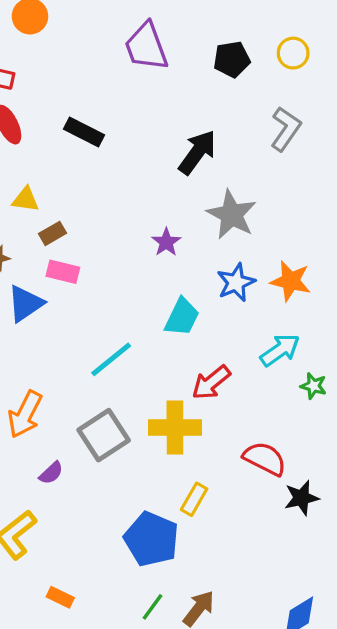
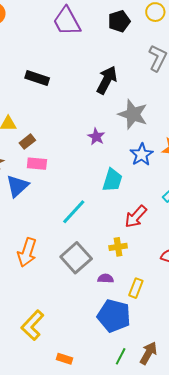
yellow cross: (175, 428) -> (118, 247), size x0.6
purple semicircle: (51, 473) -> (106, 278), moved, turned -126

